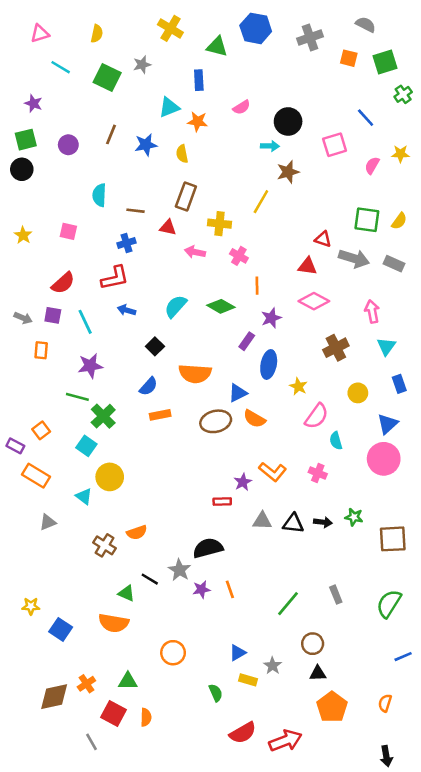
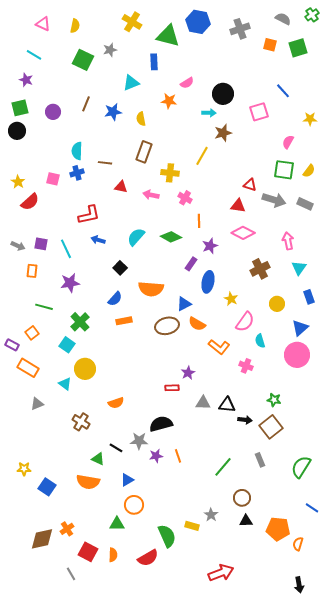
pink triangle: (40, 34) -> (43, 24), moved, turned 42
green triangle: (217, 47) -> (168, 36), size x1.4
cyan line: (61, 67) -> (34, 55), moved
green cross: (403, 94) -> (312, 15), moved
orange star: (198, 121) -> (169, 101), moved
pink semicircle: (372, 165) -> (288, 142), moved
red triangle: (168, 227) -> (121, 187), moved
blue cross: (126, 243) -> (77, 173), moved
red semicircle: (63, 283) -> (30, 202), moved
green line: (77, 397) -> (44, 307), moved
orange L-shape: (273, 472) -> (219, 347), moved
black arrow: (323, 522) -> (245, 420), moved
orange semicircle: (137, 533) -> (116, 403), moved
brown square: (393, 539) -> (271, 427), moved, turned -35
gray star: (179, 570) -> (139, 441), turned -30
blue triangle: (238, 653) -> (127, 480), moved
blue line: (403, 657) -> (312, 508), turned 56
green triangle: (128, 681) -> (117, 524), moved
green semicircle: (216, 693) -> (167, 536), size x1.6
orange pentagon: (332, 707) -> (278, 529), moved, turned -30
red semicircle: (243, 733) -> (148, 558), moved

